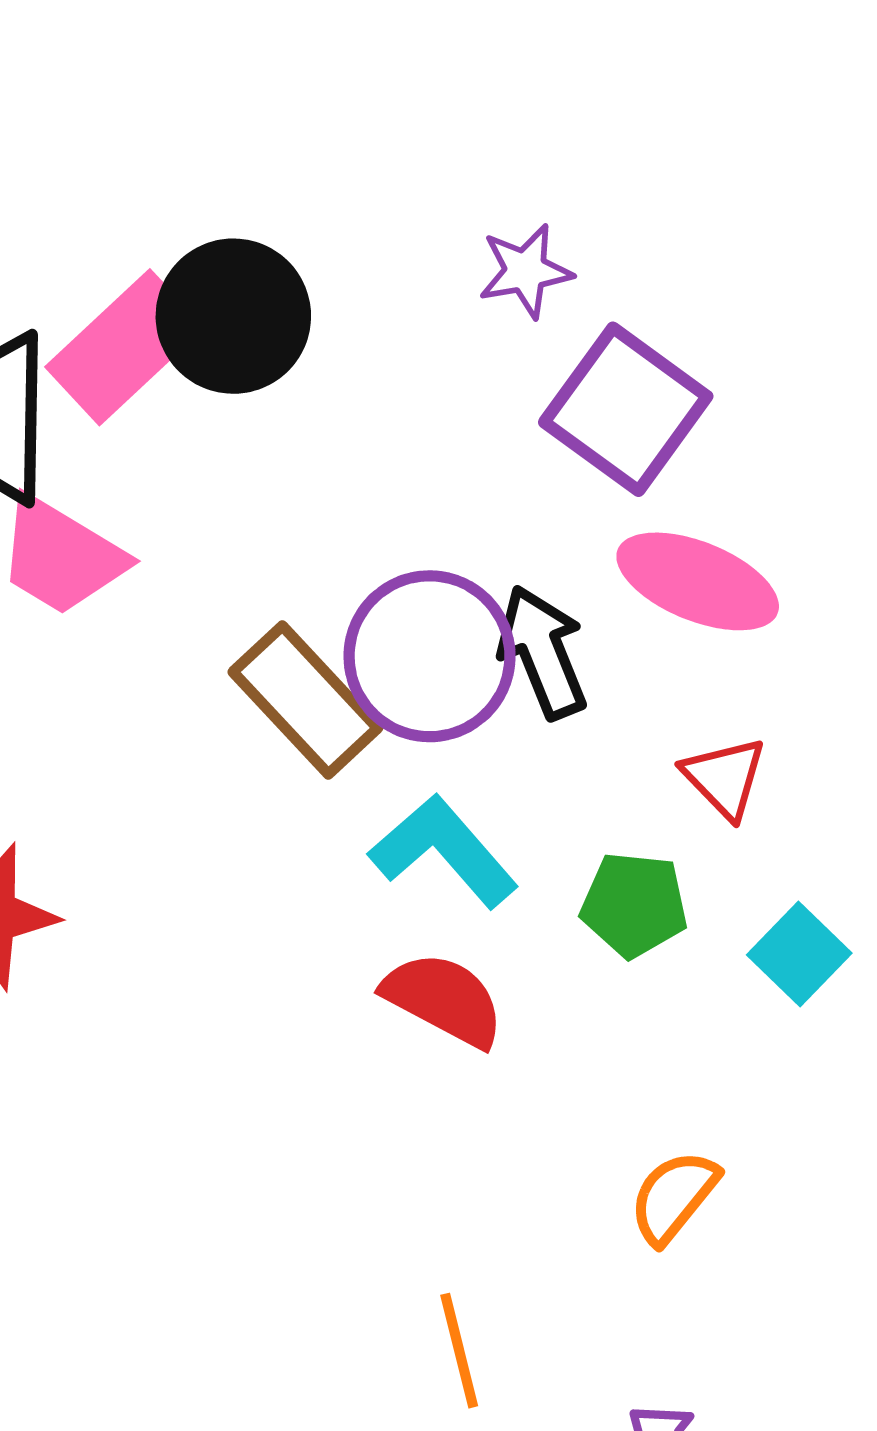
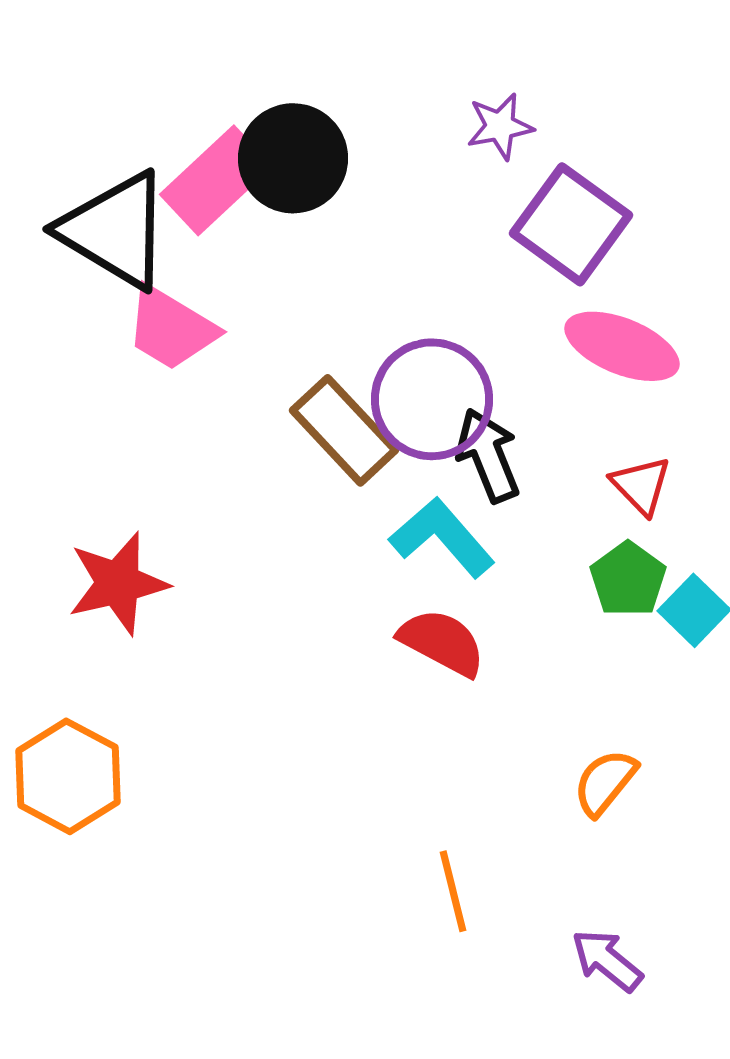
black arrow: (542, 652) -> (488, 455), moved
green pentagon: (634, 905) -> (628, 579), moved, turned 30

